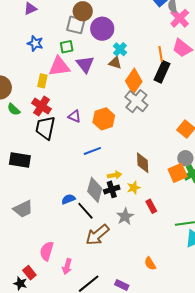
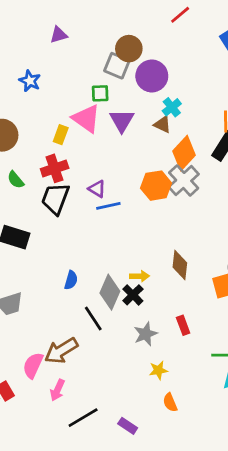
blue star: (35, 43) -> (30, 81), moved
pink triangle: (59, 66) -> (86, 118), turned 35
red cross: (41, 106) -> (55, 168), turned 30
green semicircle: (14, 109) -> (16, 180), moved
orange hexagon: (104, 119) -> (156, 186), moved
blue line: (92, 151) -> (108, 206), moved
yellow star: (134, 188) -> (158, 370), moved
black cross: (112, 189) -> (133, 295), turned -35
blue semicircle: (68, 199) -> (71, 280), moved, turned 120
brown arrow: (97, 235) -> (61, 351), moved

